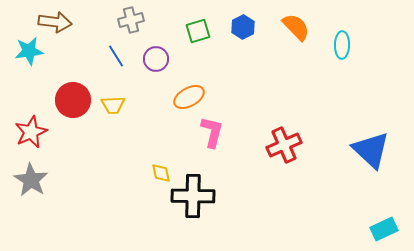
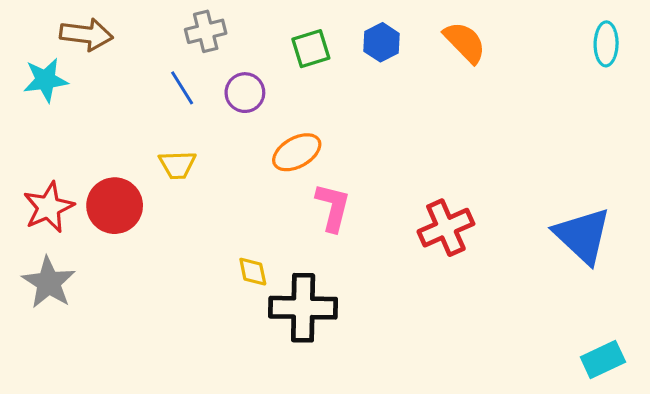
cyan ellipse: (342, 45) -> (606, 44), moved
red circle: (73, 100) -> (115, 206), moved

